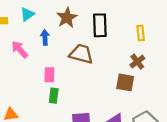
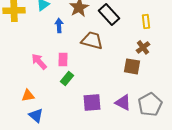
black rectangle: (100, 25) -> (109, 14), turned -40
pink arrow: (20, 49) -> (39, 61), moved
green rectangle: (54, 96) -> (67, 78), turned 32

